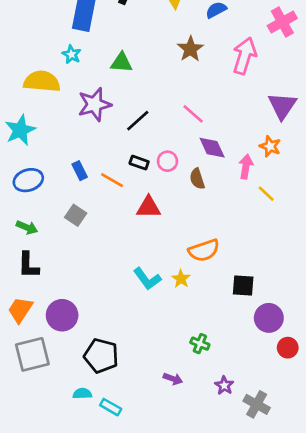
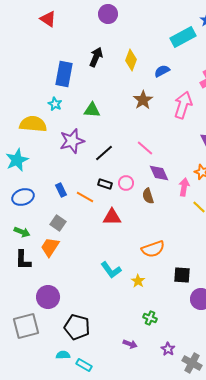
yellow star: (181, 279) -> (138, 281), moved
orange trapezoid: (20, 310) -> (50, 247), moved

